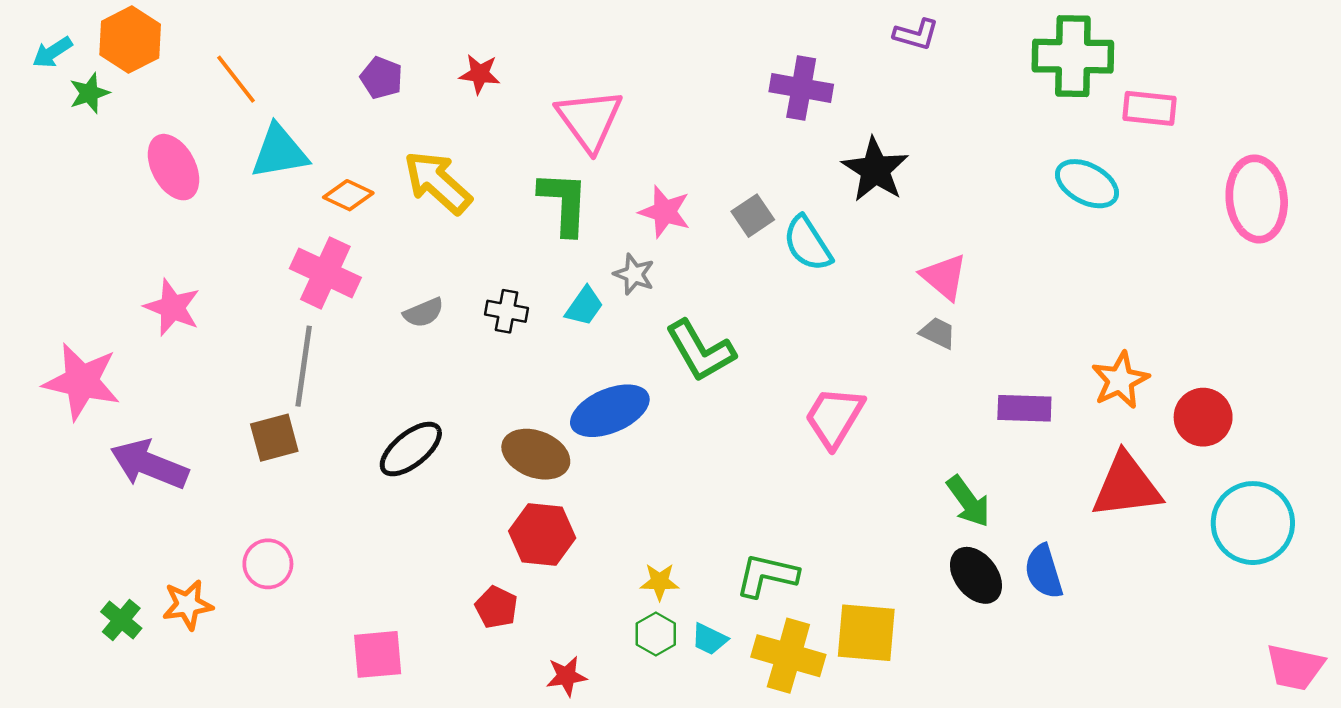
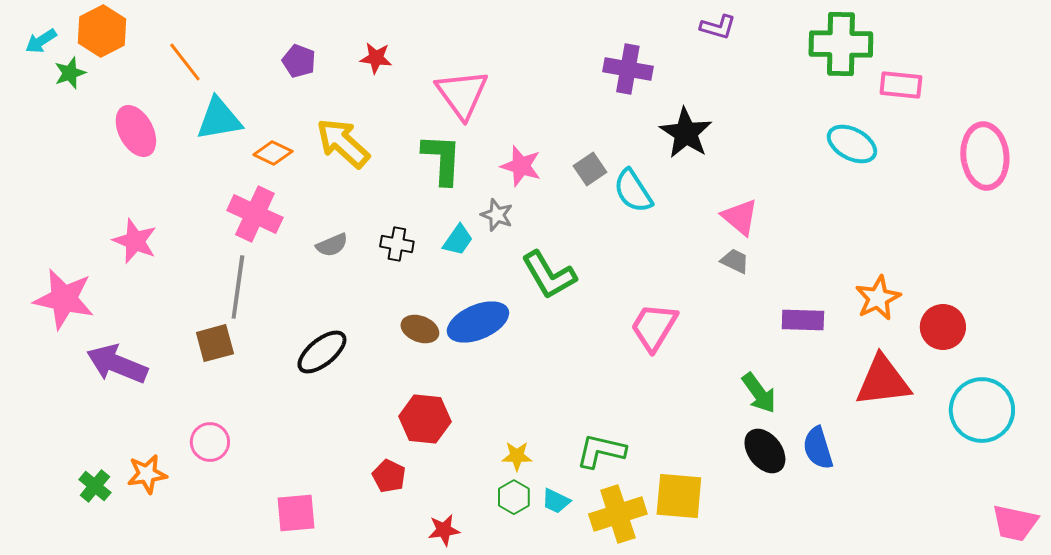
brown ellipse: (536, 454) -> (420, 329), moved, size x0.7
yellow cross: (788, 656) -> (618, 514), turned -34

